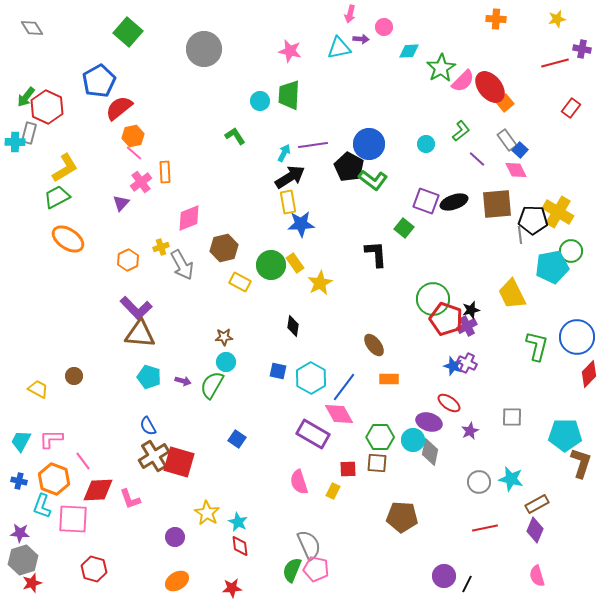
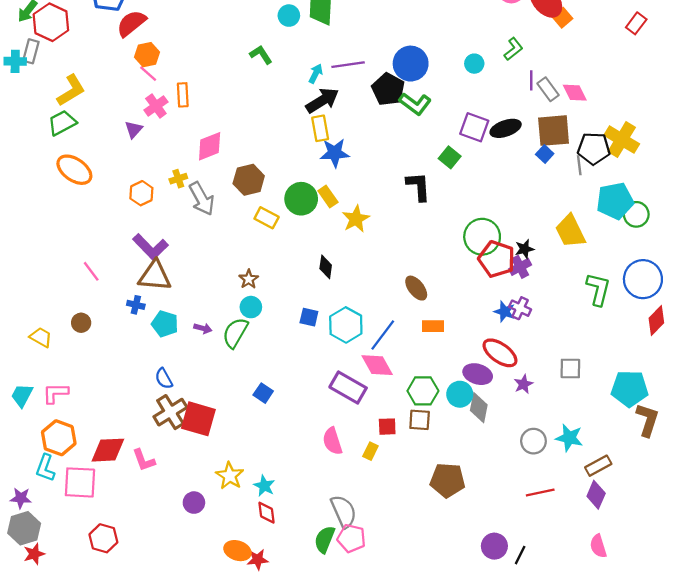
gray rectangle: (507, 140) -> (548, 89), moved
blue square: (520, 150) -> (545, 154), moved
purple line: (477, 159) -> (531, 80), turned 48
green circle: (571, 251) -> (636, 214), moved
brown star: (224, 337) -> (249, 279), turned -30
red ellipse: (449, 403) -> (500, 353), size x1.4
pink line: (83, 461) -> (91, 271), moved
blue cross: (19, 481) -> (136, 305), moved
orange ellipse: (177, 581) -> (237, 551), moved, turned 50

